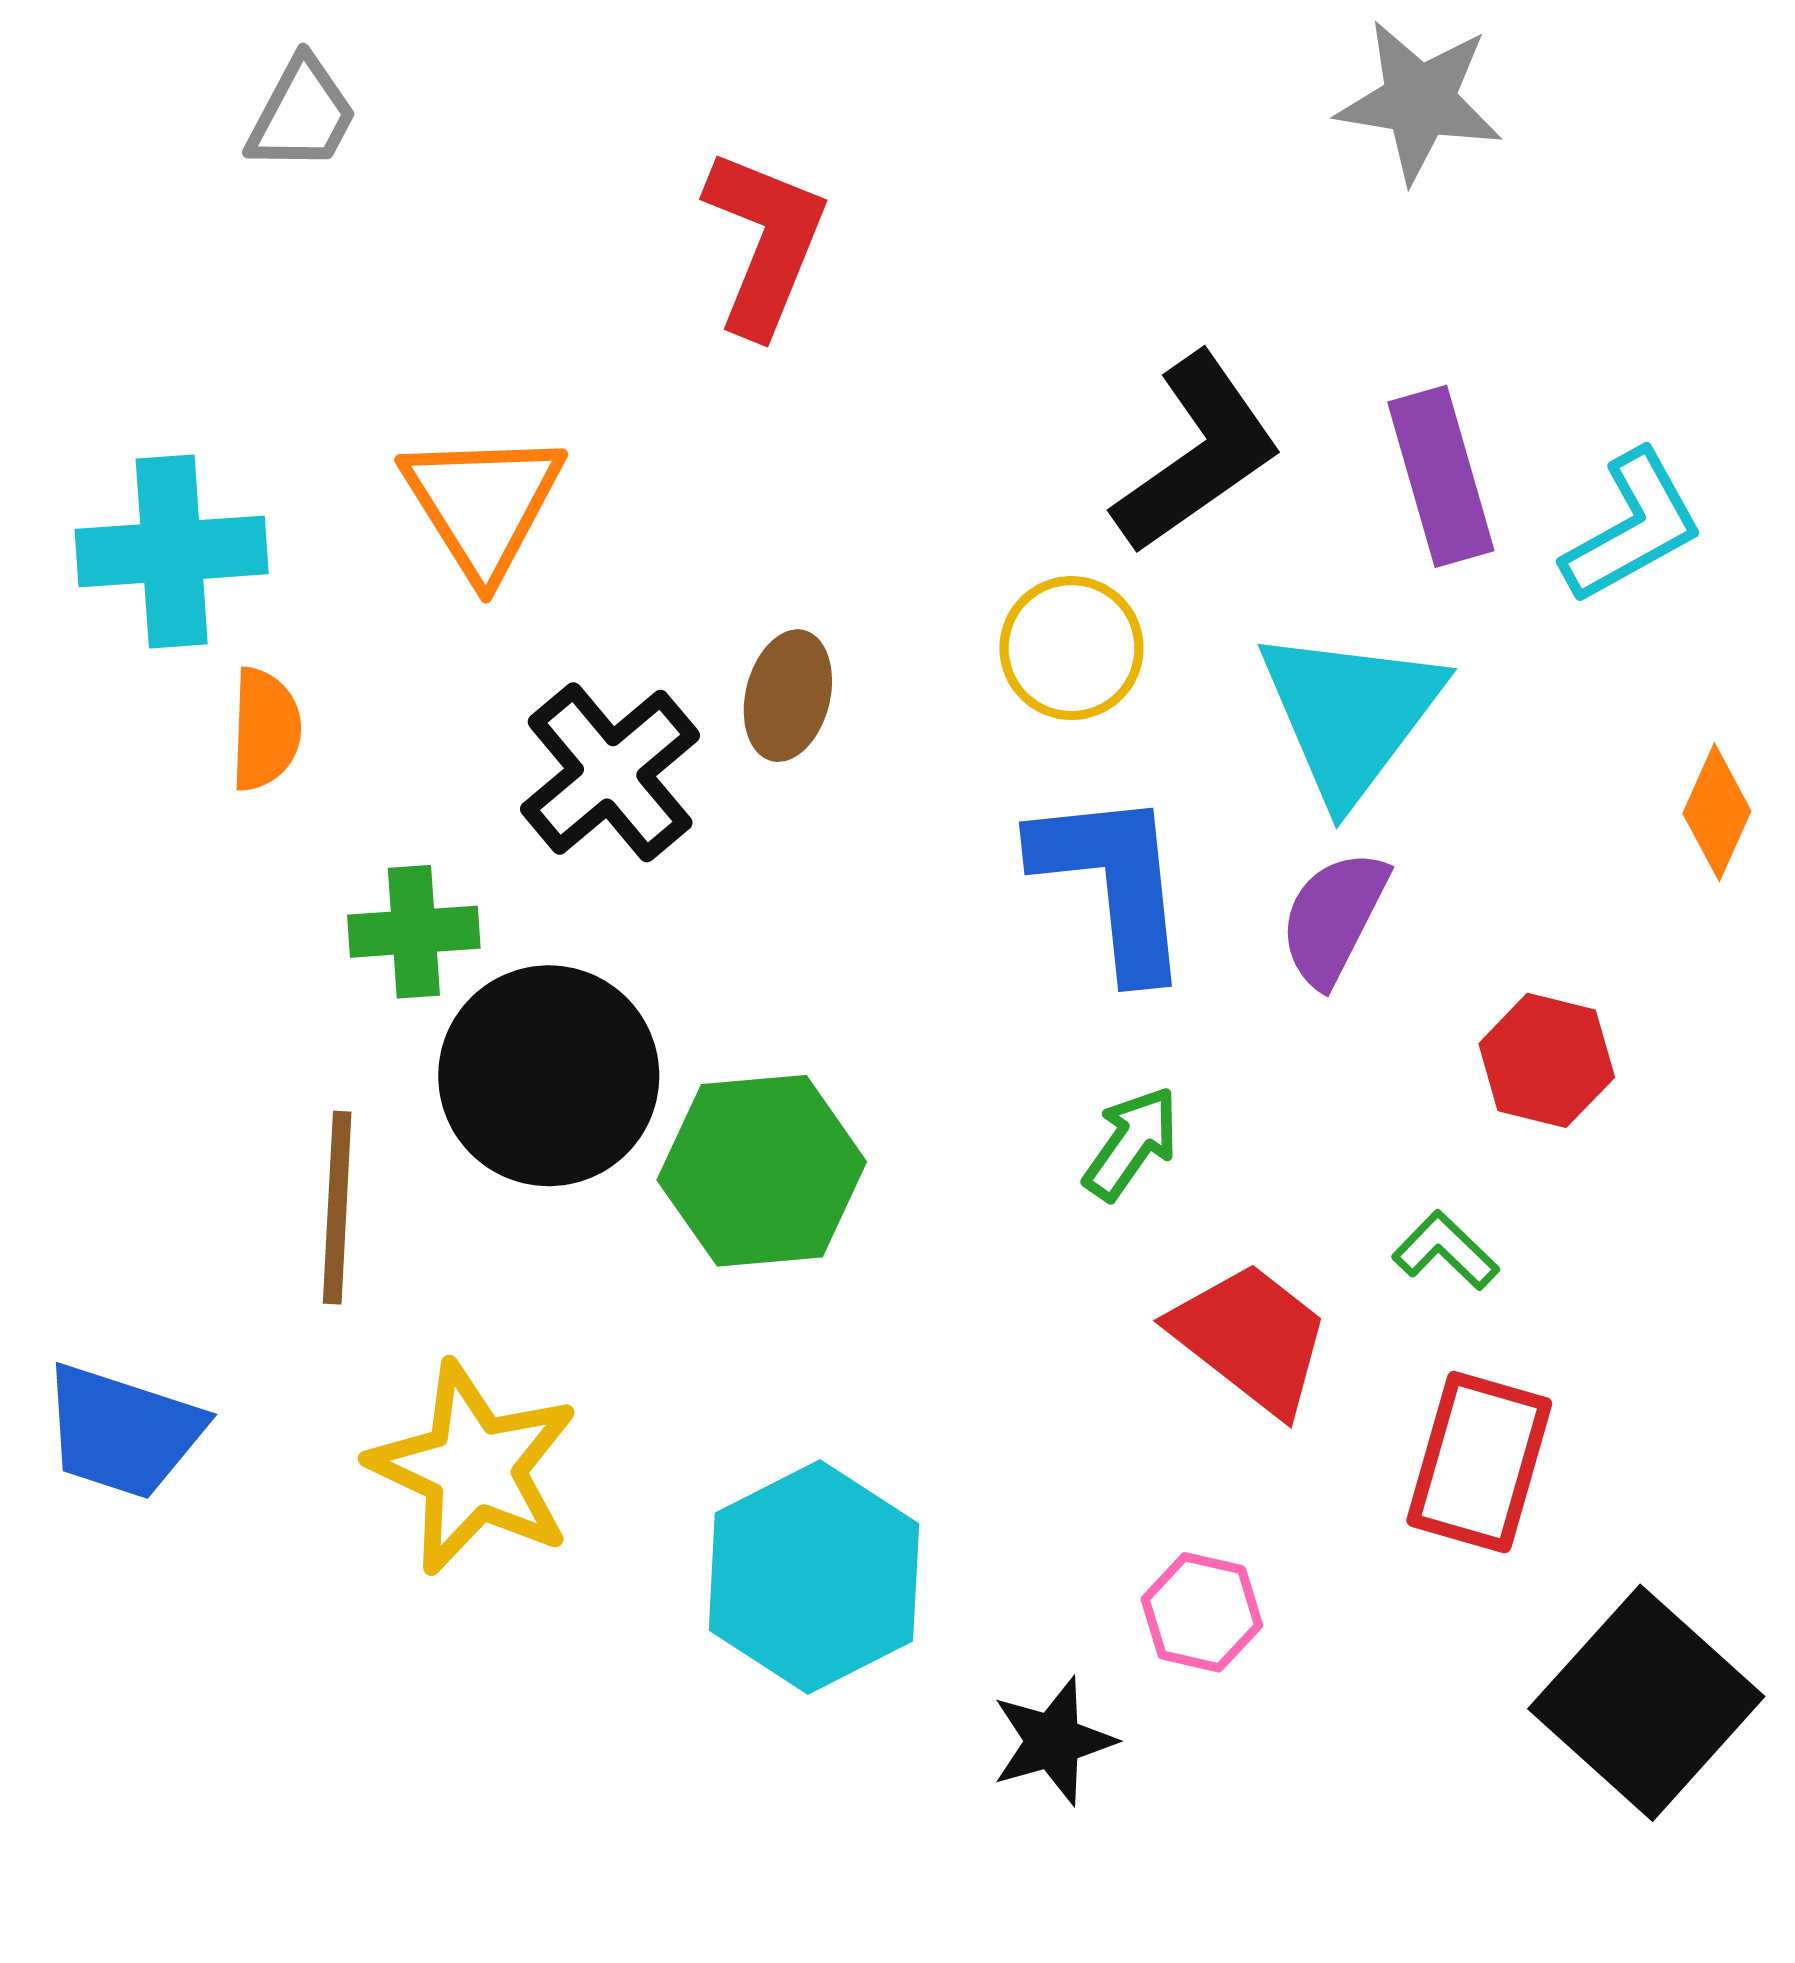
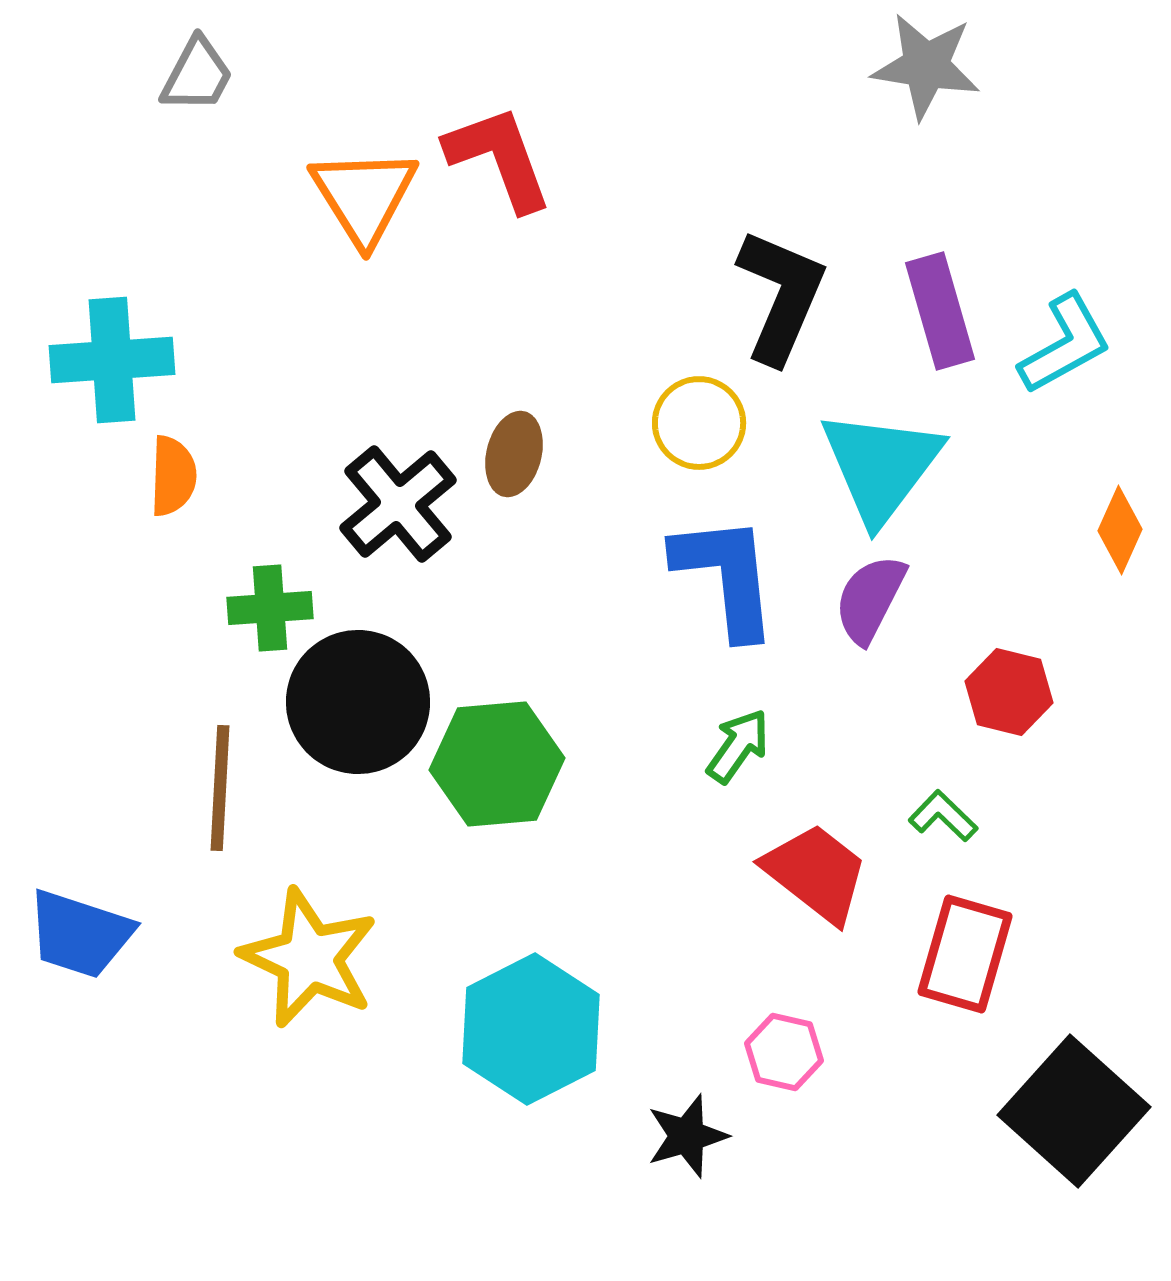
red L-shape: (765, 242) -> (499, 158), turned -42
black L-shape: (1197, 453) -> (781, 296), turned -32
orange triangle: (483, 504) -> (364, 196), moved

